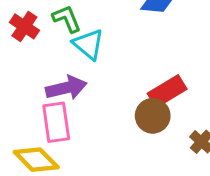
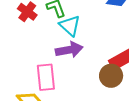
purple arrow: (66, 88) -> (69, 50), moved

